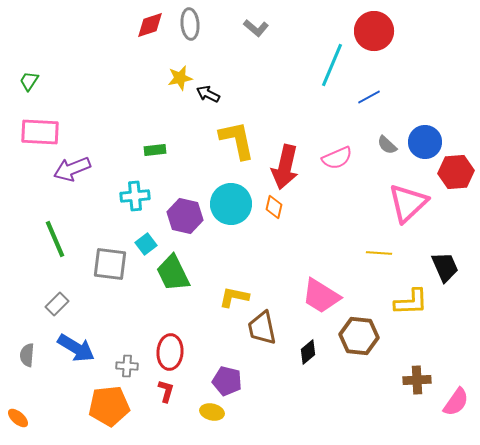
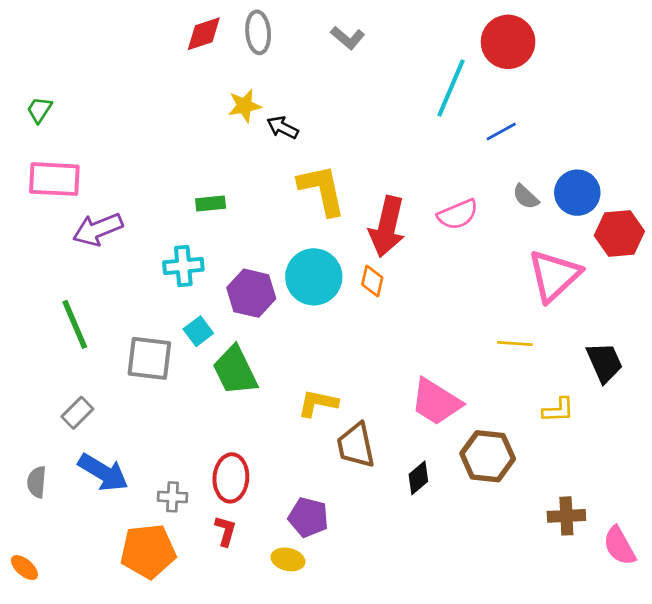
yellow L-shape: (411, 302) -> (558, 410), size x0.7
pink semicircle: (456, 402) -> (619, 546), turned 116

